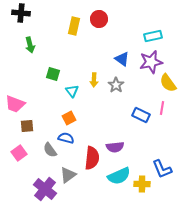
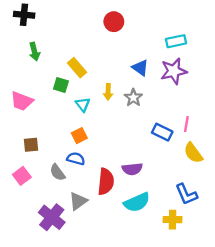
yellow rectangle: (74, 26) -> (77, 68), moved, turned -54
yellow semicircle: (168, 83) -> (193, 153), moved
pink trapezoid: (15, 104) -> (22, 101), moved
yellow cross: (142, 184) -> (173, 220), moved

